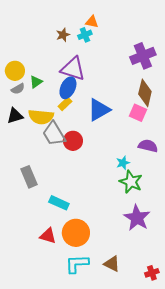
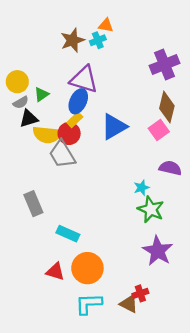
brown star: (63, 35) -> (72, 40), size x1.5
pink square: (138, 113) -> (159, 130), turned 30
black triangle: (15, 116) -> (29, 119), moved
red circle: (73, 141) -> (69, 133), moved
red cross: (152, 273) -> (140, 293), moved

